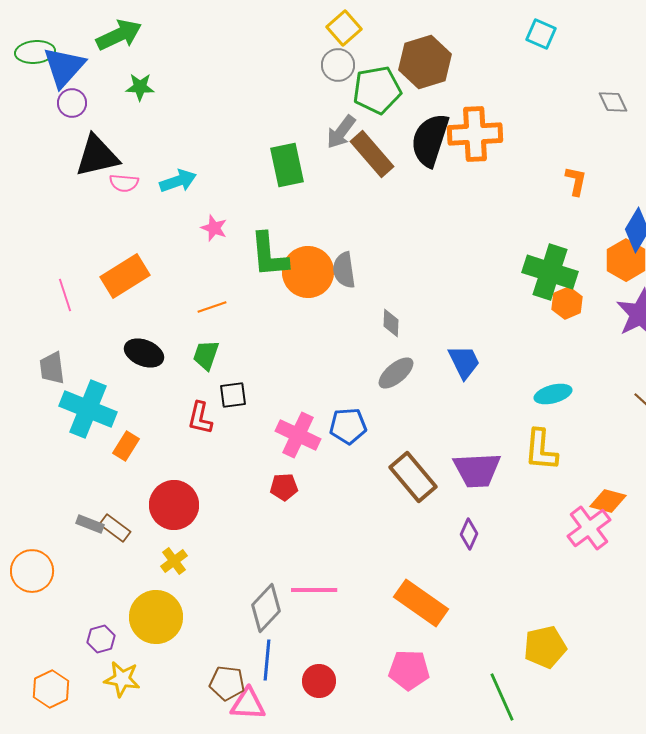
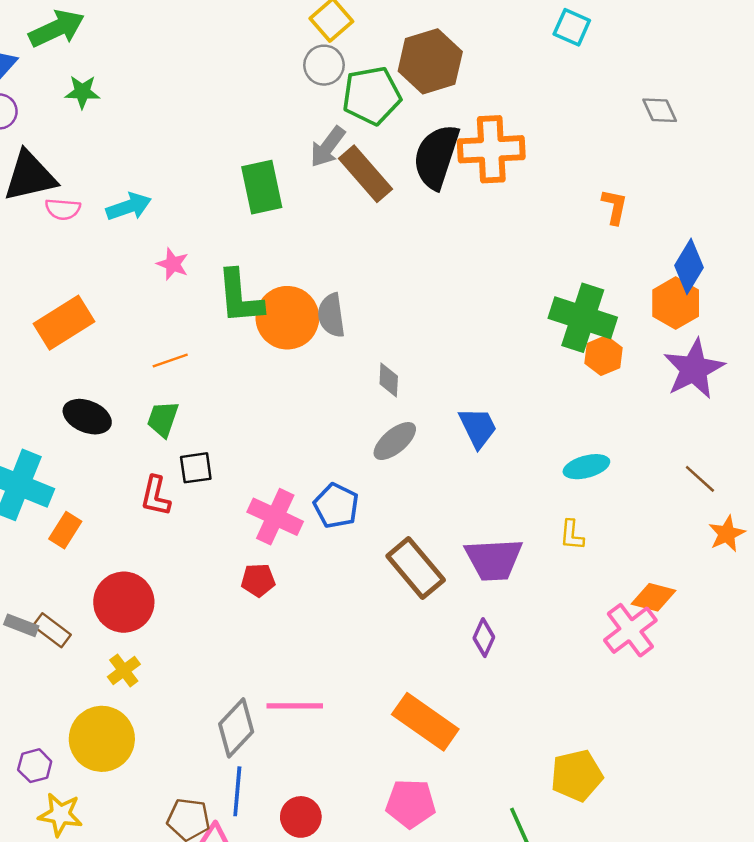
blue pentagon: (348, 426) -> (336, 506), turned 30
yellow L-shape: (541, 450) -> (572, 535), size x0.6

